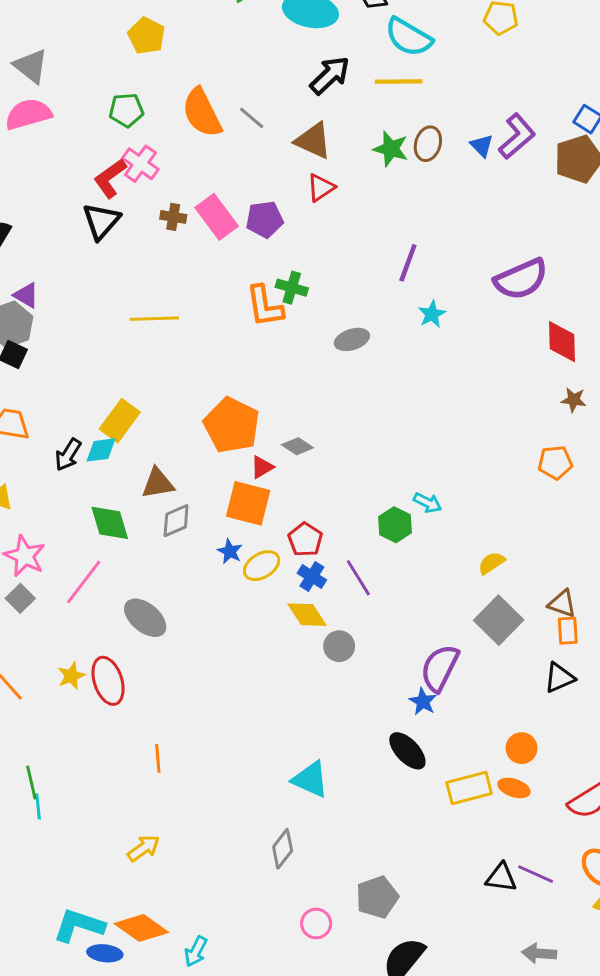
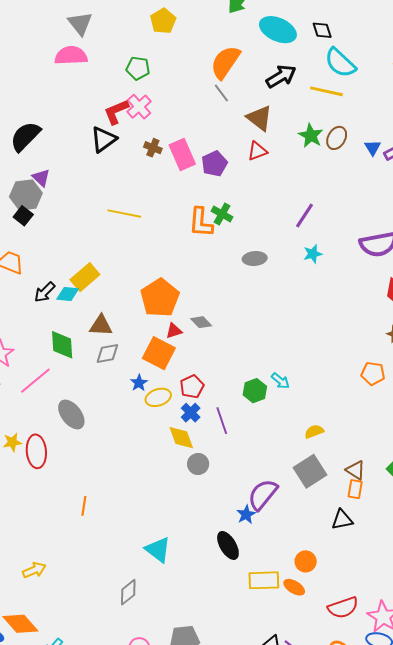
orange semicircle: (202, 113) -> (225, 62), moved, turned 48
purple pentagon: (265, 219) -> (214, 164), turned -30
orange line: (158, 758) -> (84, 506), moved

